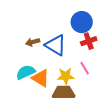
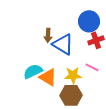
brown arrow: (33, 42) -> (48, 35), moved, turned -72
pink line: (85, 68) -> (92, 67), turned -32

